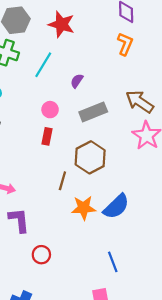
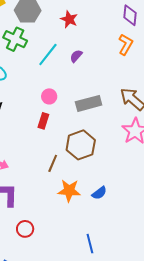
red star: (61, 24) -> (69, 19), size x0.7
purple semicircle: (77, 81) -> (76, 56), moved
blue semicircle: (116, 207) -> (99, 193), size x0.6

